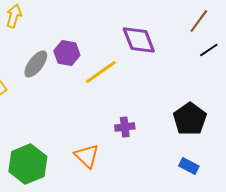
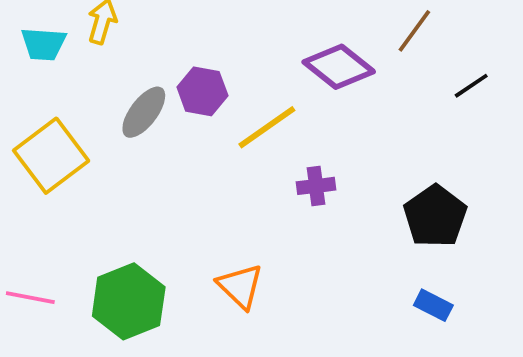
brown line: (199, 21) -> (414, 31), moved
purple diamond: (139, 40) -> (339, 67), turned -30
purple cross: (125, 127) -> (316, 186), moved

